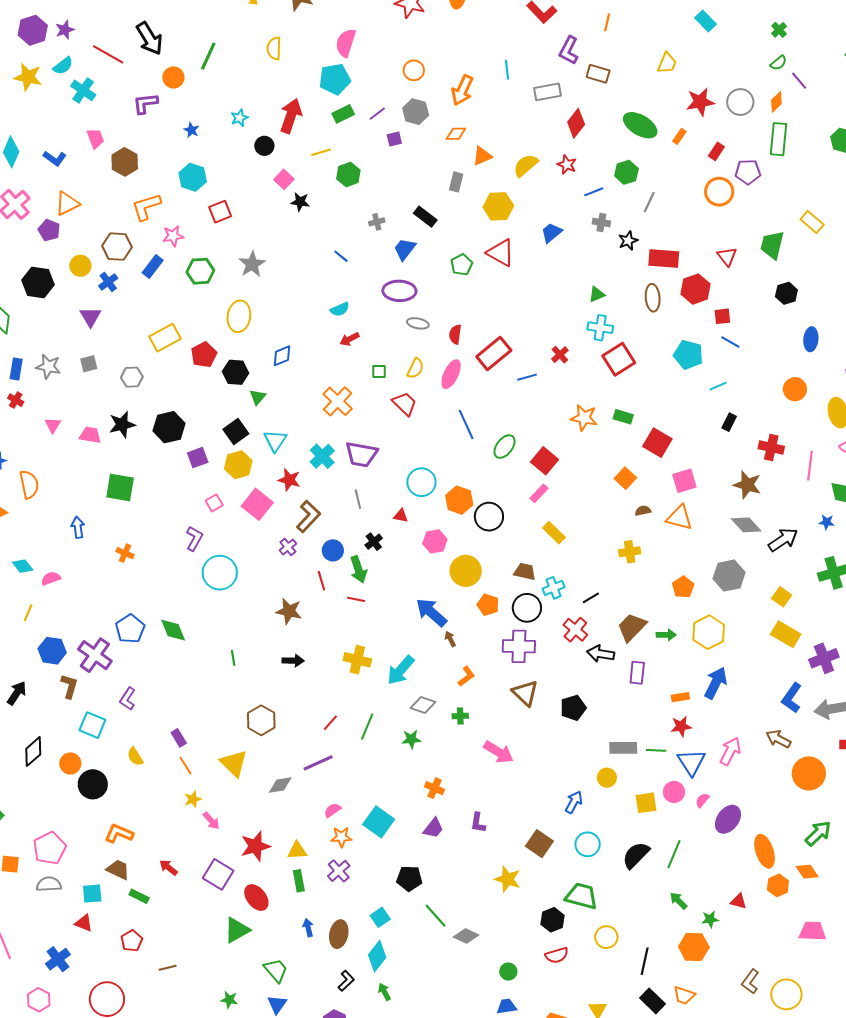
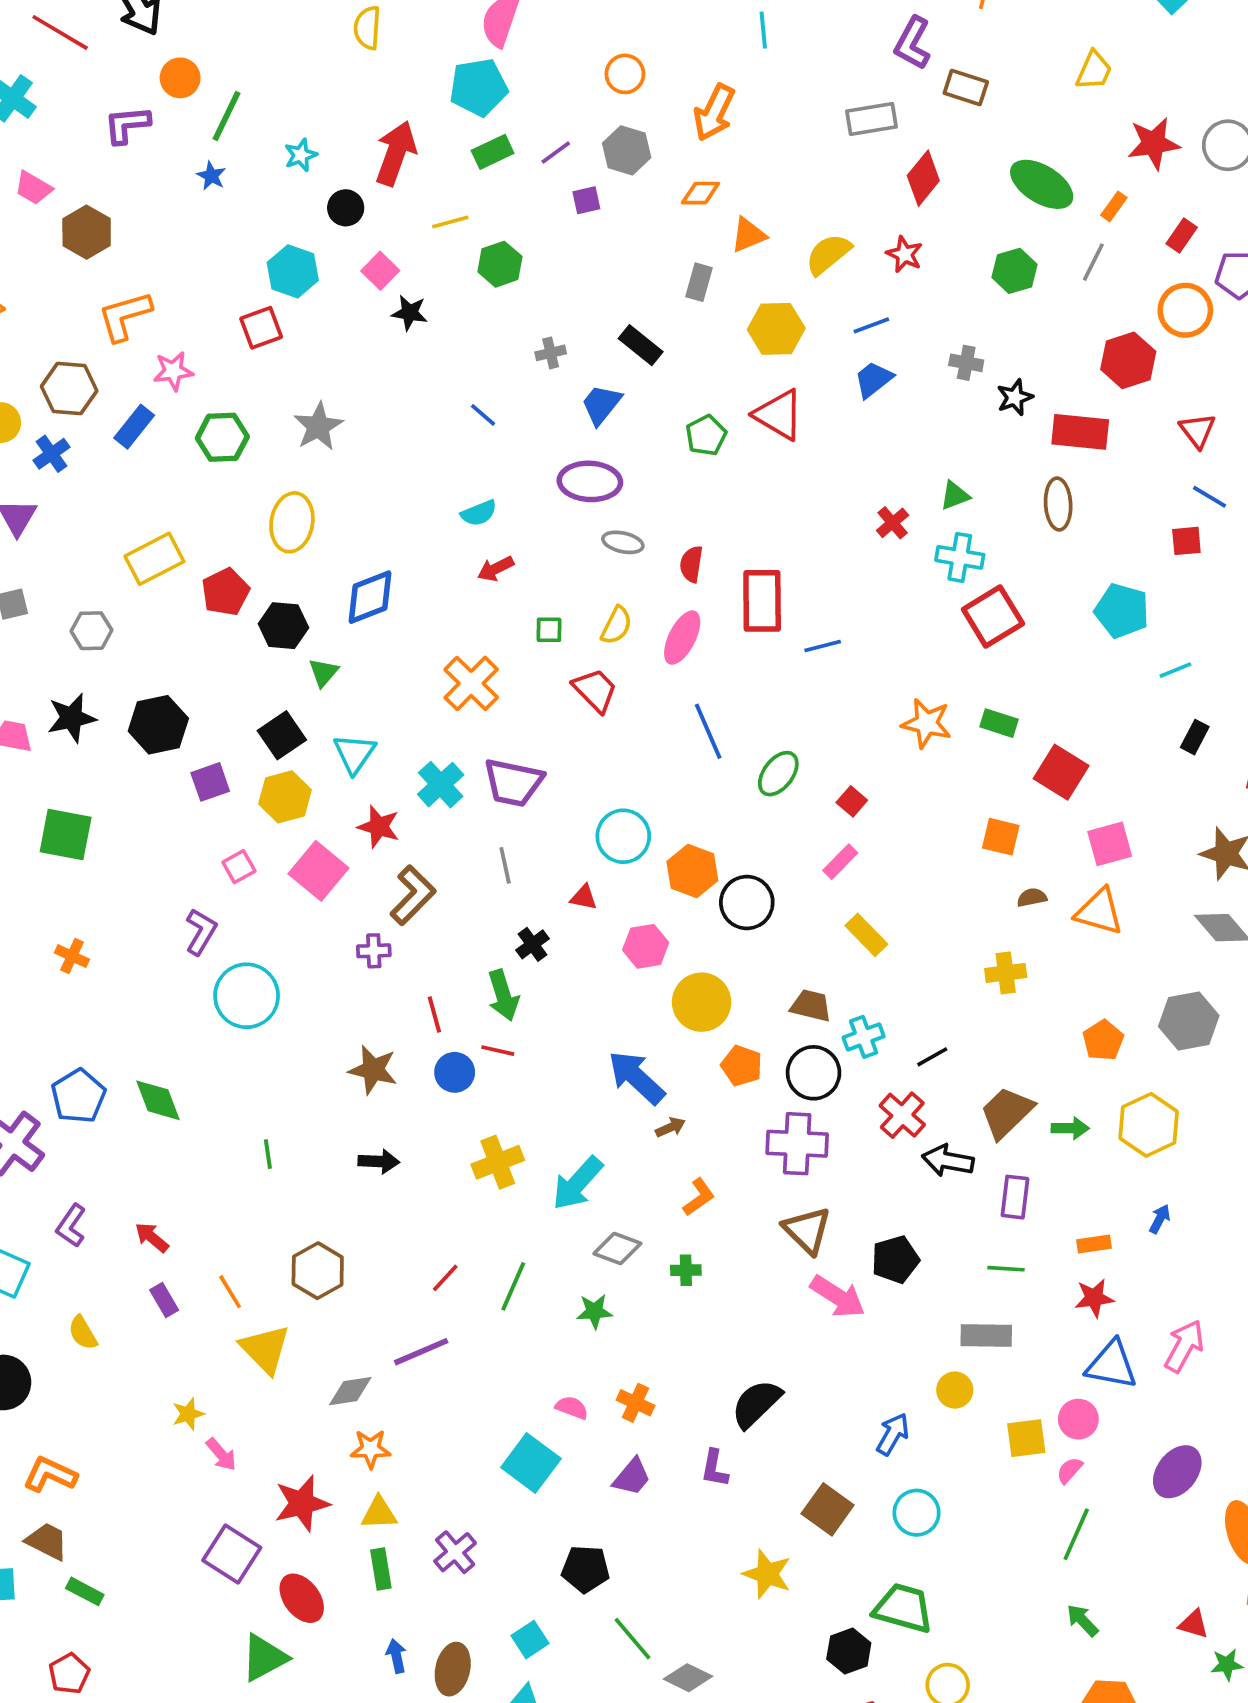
green line: (208, 56) -> (227, 116), moved
cyan line: (507, 70) -> (763, 30), moved
pink trapezoid: (95, 139) -> (33, 188), turned 140
cyan hexagon: (193, 177) -> (293, 271), moved
blue line: (594, 192) -> (871, 325), moved
gray line: (649, 202) -> (1093, 262), moved
red hexagon: (695, 289) -> (1128, 360), moved
blue line: (730, 342) -> (1209, 497), moved
red rectangle: (494, 353) -> (762, 601), turned -52
red cross: (560, 355) -> (893, 523), moved
blue diamond: (282, 356) -> (370, 597), size x1.4
red square: (545, 461) -> (852, 801), size x0.6
orange square: (625, 478) -> (1001, 837), turned -30
purple cross: (288, 547) -> (374, 951), turned 36
blue circle: (333, 550) -> (455, 1072), moved
brown arrow: (450, 639) -> (670, 1127), turned 91
yellow cross: (357, 660) -> (498, 1162), turned -36
blue arrow: (716, 683) -> (1160, 1219), size x0.5
green line: (656, 750) -> (1006, 1269), moved
pink arrow: (499, 752) -> (838, 1297), moved
blue triangle: (691, 762) -> (1112, 1365), turned -48
orange line: (186, 766) -> (230, 1292), moved
pink semicircle: (702, 800) -> (1070, 1470), moved
pink semicircle: (332, 810) -> (572, 1408), moved, turned 54
orange star: (341, 837) -> (371, 1449), moved
black semicircle: (636, 855) -> (756, 1404), moved
red arrow: (168, 868) -> (152, 1237), moved
green star: (710, 919) -> (1227, 1665), moved

